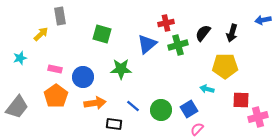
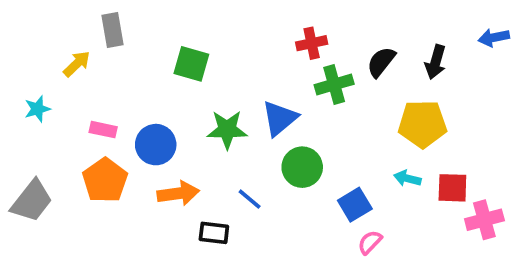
blue triangle: (147, 44) -> (280, 118), moved
cyan arrow: (207, 89) -> (407, 178), moved
green circle: (161, 110) -> (302, 167), moved

